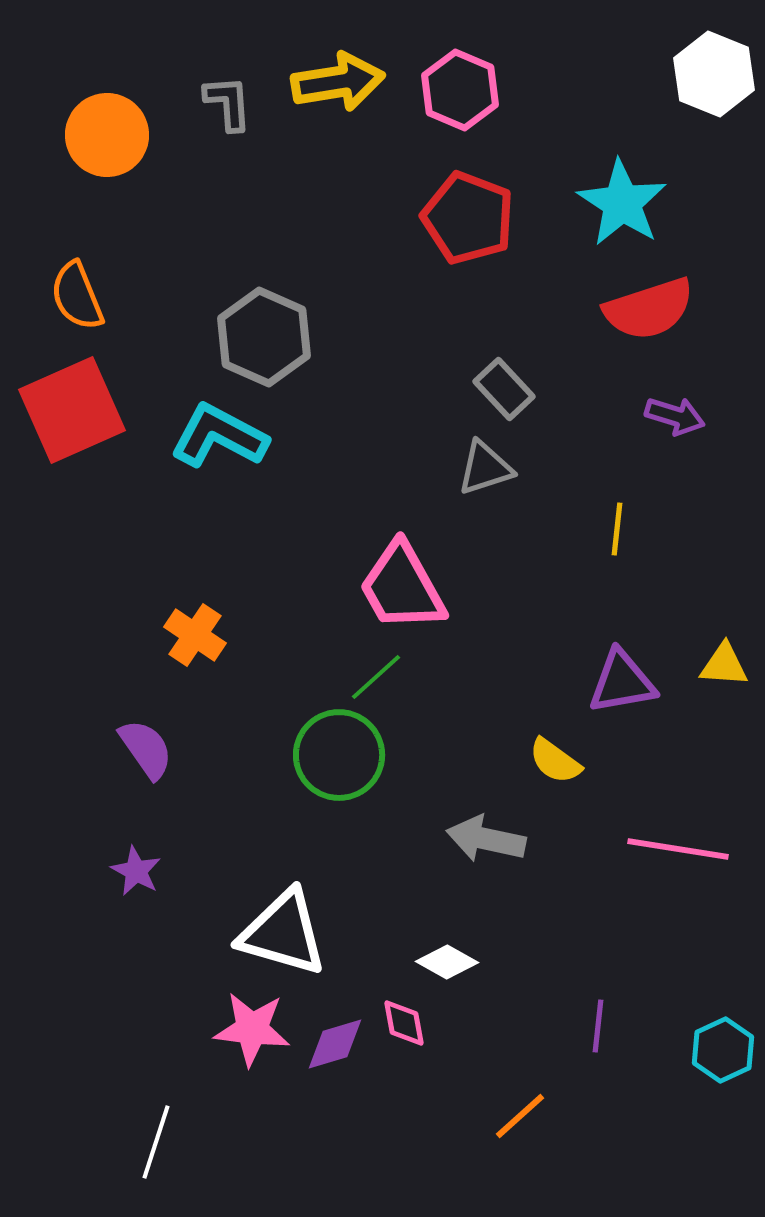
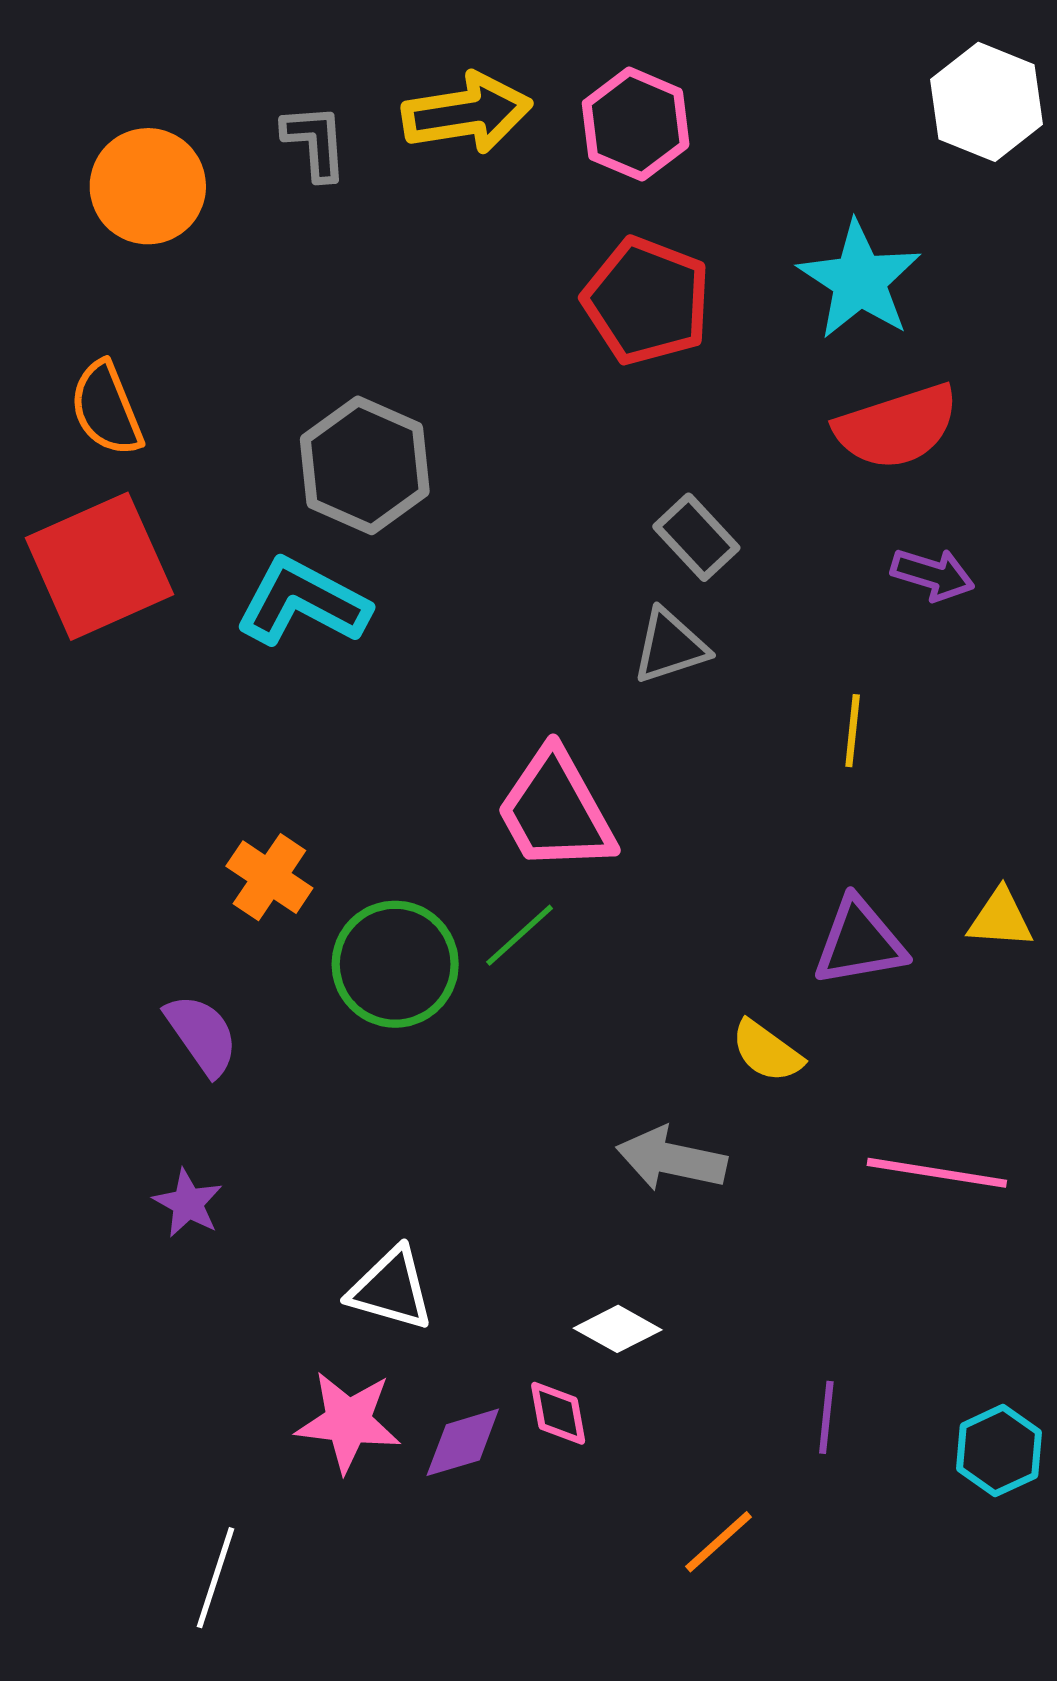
green circle: (339, 755) -> (395, 964), moved
white triangle: (283, 933) -> (391, 1289), size x0.7

